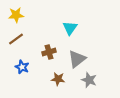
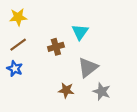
brown cross: (49, 52) -> (56, 47), moved
blue star: (22, 67) -> (15, 69), moved

